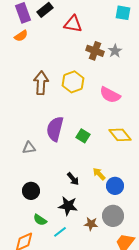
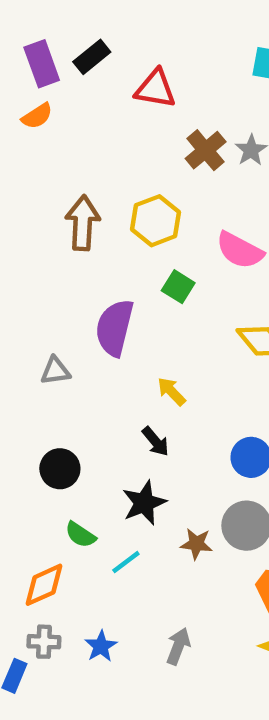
brown cross: (95, 51) -> (206, 150), turned 30
green square: (83, 136) -> (178, 287), moved
yellow arrow: (99, 174) -> (171, 391), moved
black star: (68, 206) -> (144, 503), turned -30

